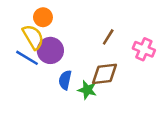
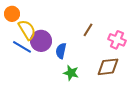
orange circle: (43, 17) -> (12, 14), moved
brown diamond: (105, 74) -> (108, 67), moved
blue semicircle: (65, 80) -> (61, 51), moved

